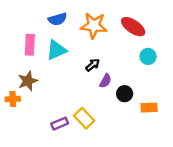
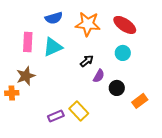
cyan circle: (148, 56) -> (123, 53), moved
orange rectangle: (149, 108) -> (140, 101), turned -35

